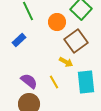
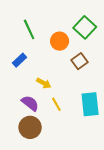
brown square: (76, 41) -> (80, 61), size x0.7
yellow arrow: (66, 62) -> (44, 83), moved

